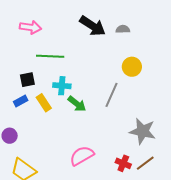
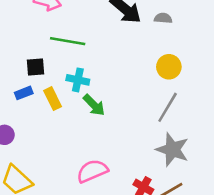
gray line: (111, 95) -> (168, 107), moved

